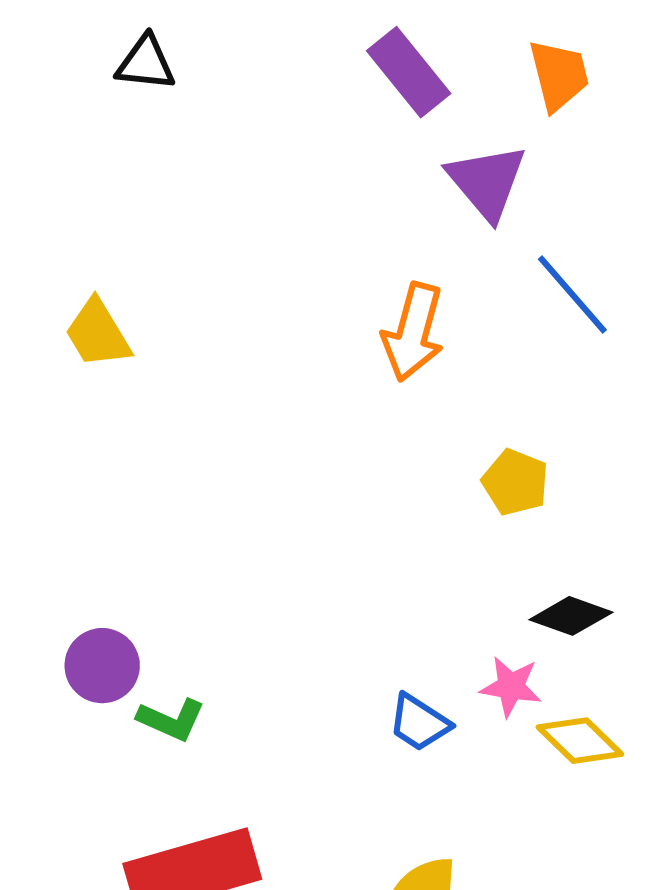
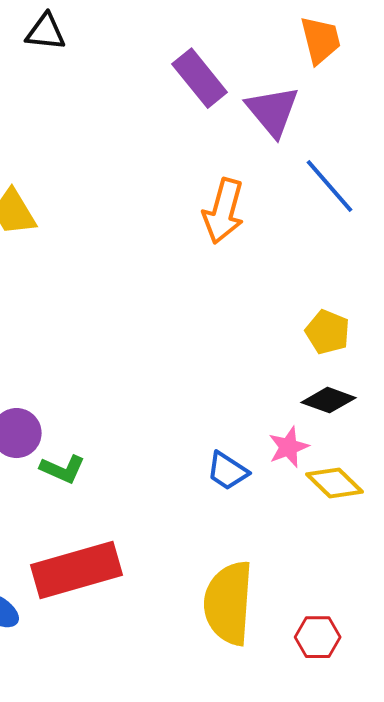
purple rectangle: (409, 72) -> (200, 78), moved
yellow pentagon: (515, 482) -> (328, 332), moved
pink star: (511, 687) -> (289, 447), turned -30

